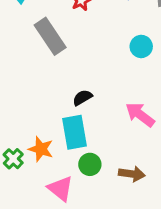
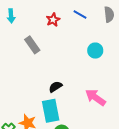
gray rectangle: (50, 36) -> (32, 45), size x0.7

